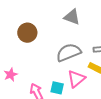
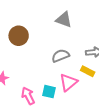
gray semicircle: (69, 52) -> (60, 56), size x0.7

